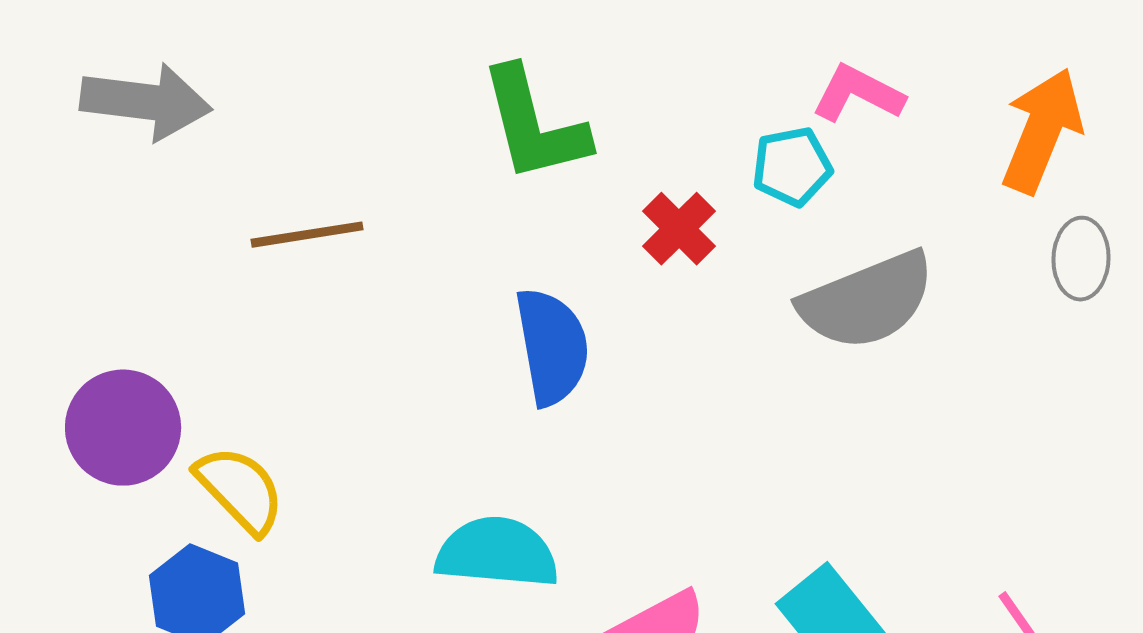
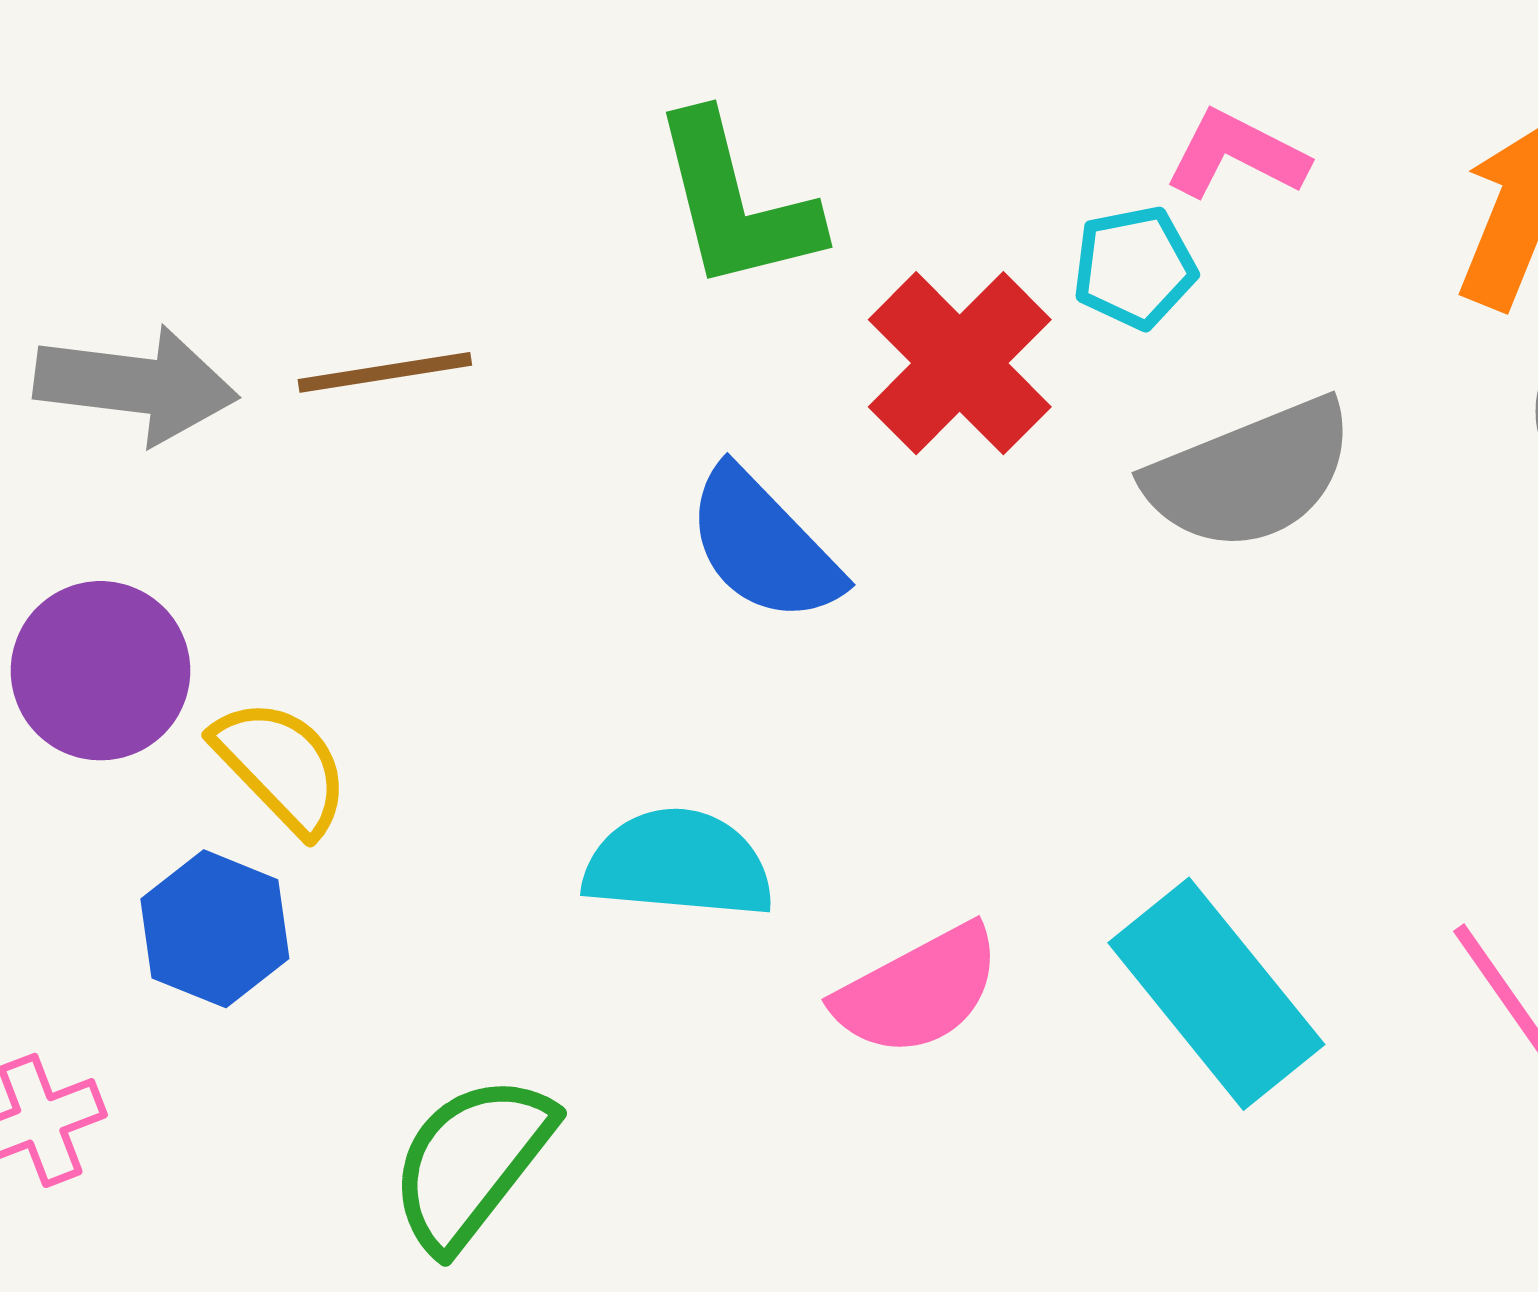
gray arrow: (146, 102) -> (136, 385), moved
red cross: (679, 229) -> (960, 363), size x1.6
blue semicircle: (552, 347) -> (763, 546), turned 146

